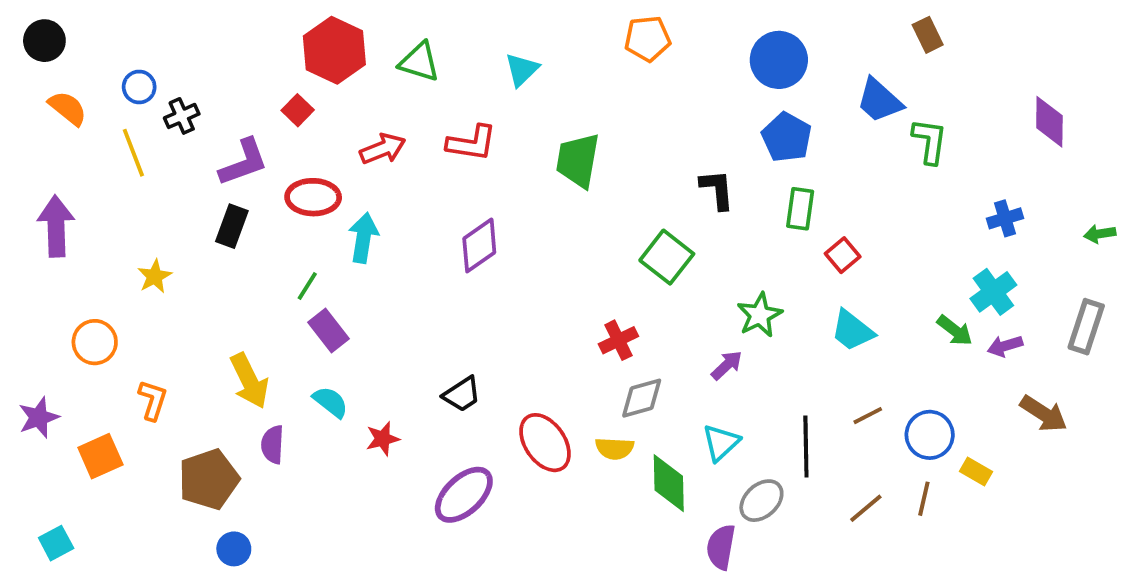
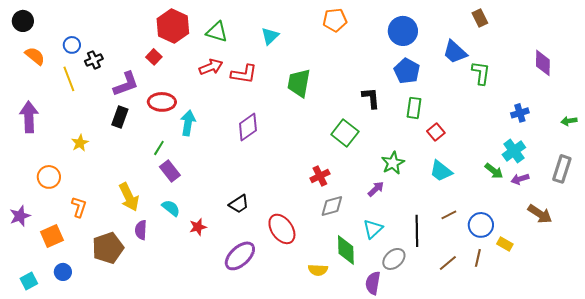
red arrow: (383, 149) -> (211, 67), moved
yellow semicircle: (615, 448) -> (318, 270), moved
blue circle: (234, 549) -> (63, 272), moved

